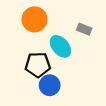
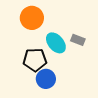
gray rectangle: (84, 29) -> (78, 40), moved

